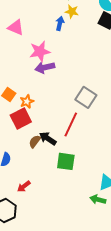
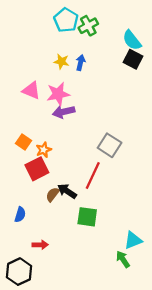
yellow star: (72, 11) -> (61, 61), moved
pink triangle: (16, 27) -> (31, 91), moved
red arrow: (24, 186) -> (40, 245), turned -144
green arrow: (98, 199) -> (123, 259), turned 42

